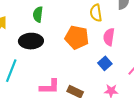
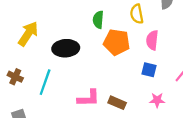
green semicircle: (38, 14) -> (98, 20), moved
blue square: (105, 63) -> (149, 70), turned -32

